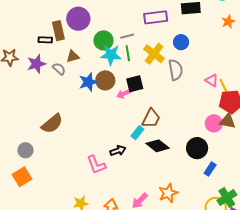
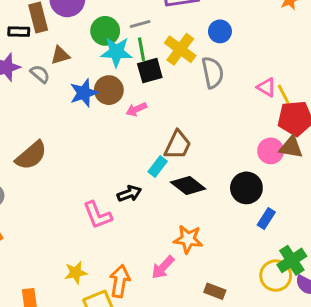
black square: (135, 84) -> (150, 71), moved
orange star: (168, 193) -> (188, 239), moved, turned 30

